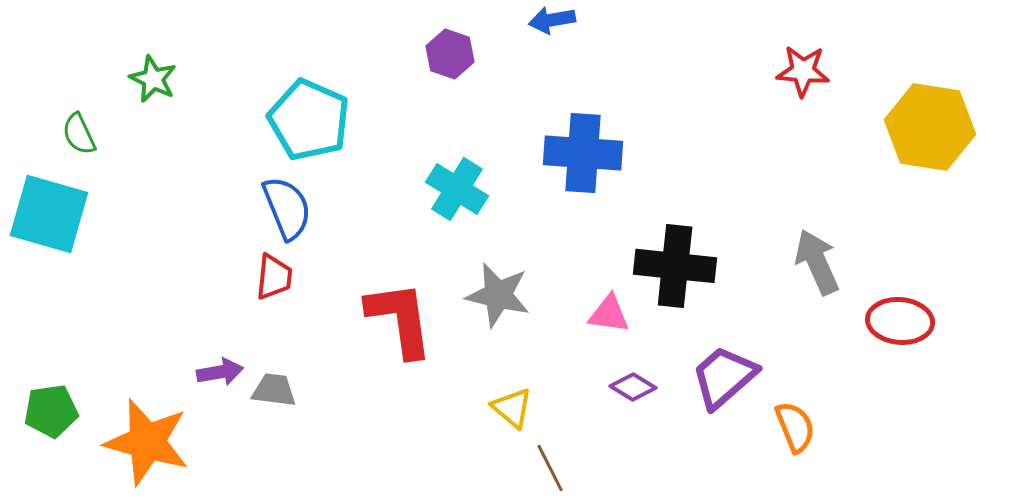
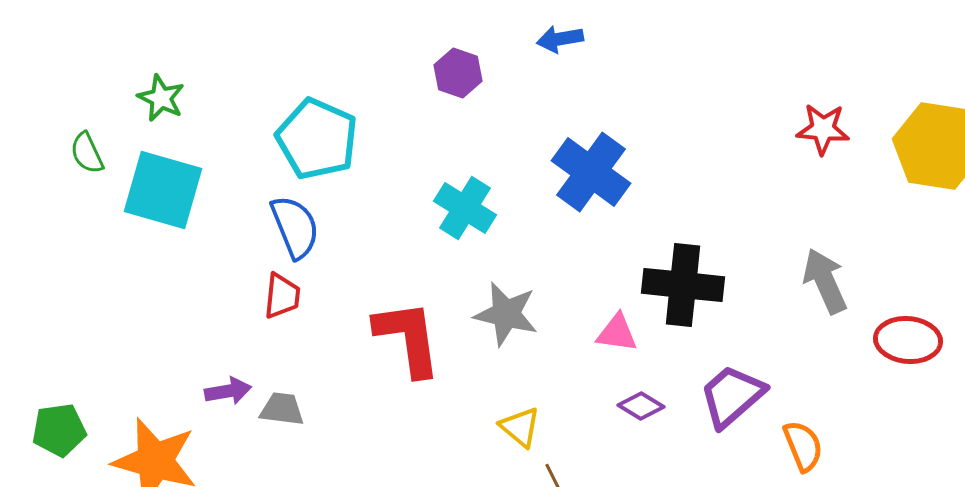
red star: (803, 71) -> (823, 129), moved
blue cross: (583, 153) -> (591, 172), turned 32
cyan square: (49, 214) -> (163, 190), moved

